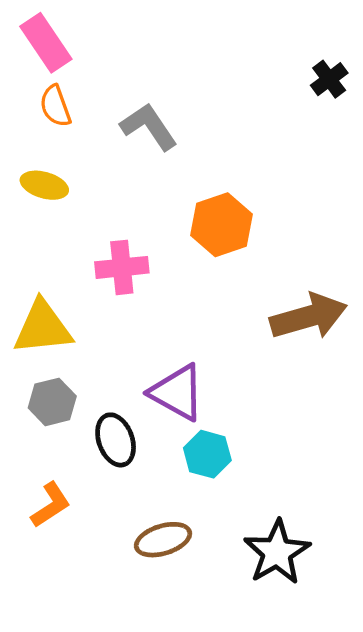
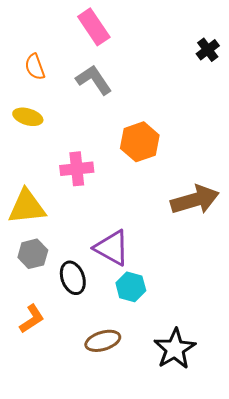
pink rectangle: (46, 43) -> (94, 27), moved

